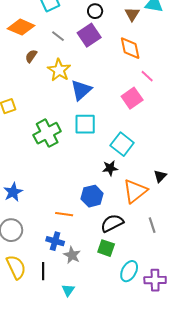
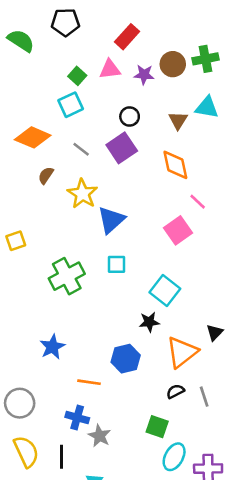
cyan square: (85, 124) -> (116, 264), size x0.7
blue star: (13, 192) -> (52, 347), moved
black semicircle: (112, 223) -> (175, 391), moved, size x0.6
green square: (106, 248) -> (157, 427), moved

